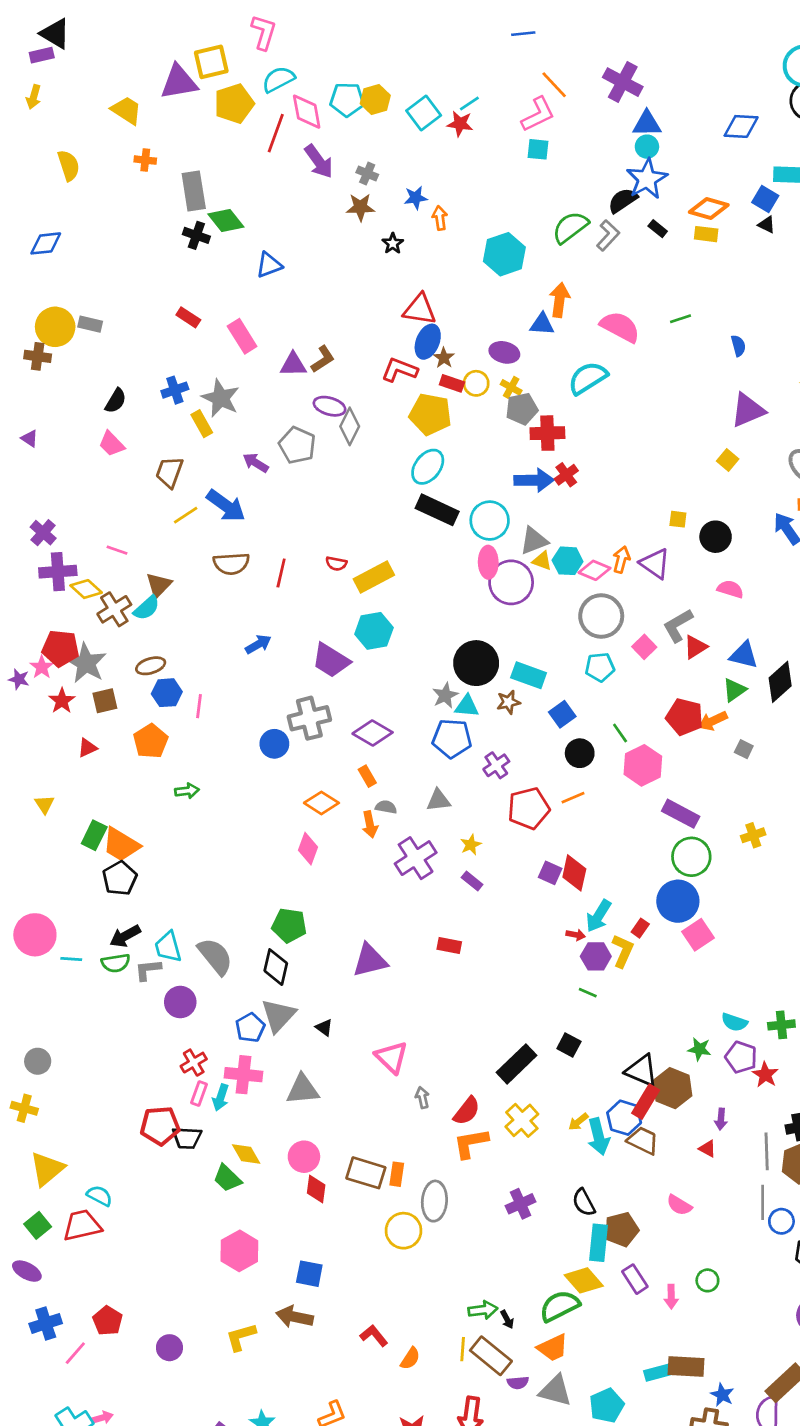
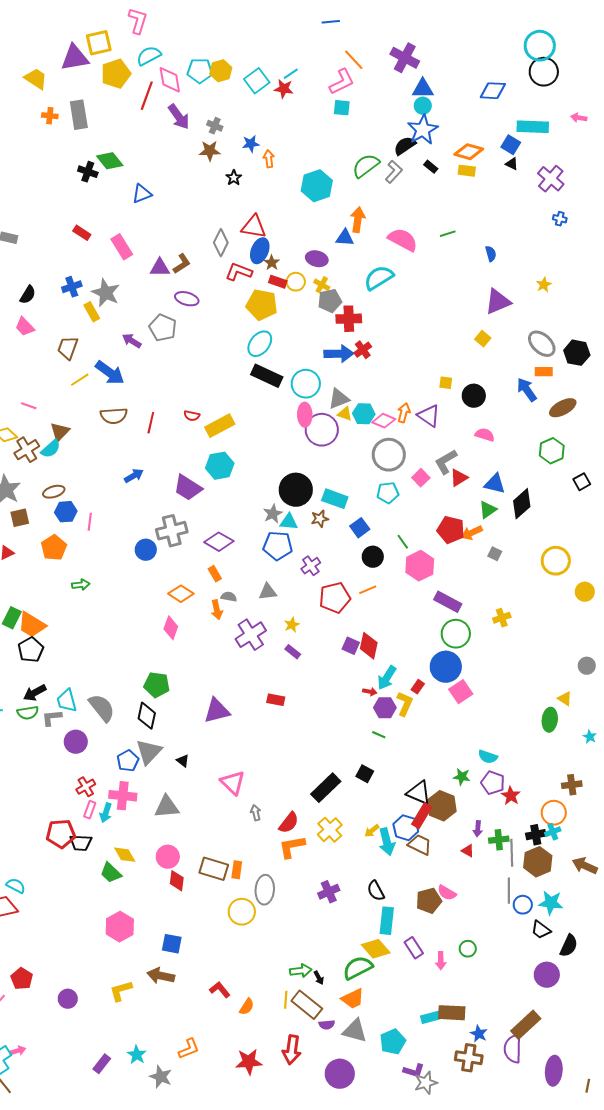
gray rectangle: (194, 191) -> (79, 115), moved
gray diamond: (350, 426) -> (221, 243), moved
green cross: (781, 1025) -> (499, 840), moved
brown pentagon: (621, 1229) -> (429, 901), moved

